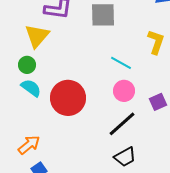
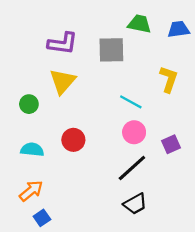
yellow triangle: (37, 36) -> (63, 81), moved
cyan semicircle: (31, 88) -> (32, 150), moved, turned -30
red circle: (68, 98) -> (73, 140), size x0.6

